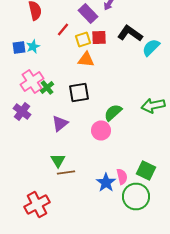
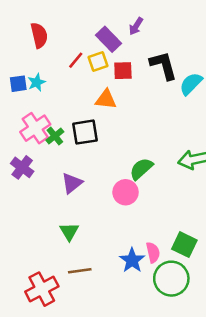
black L-shape: (130, 34) -> (163, 65), turned 40
yellow square: (83, 40) -> (98, 61), moved
black square: (79, 92) -> (85, 132), moved
brown line: (66, 172) -> (80, 271), moved

